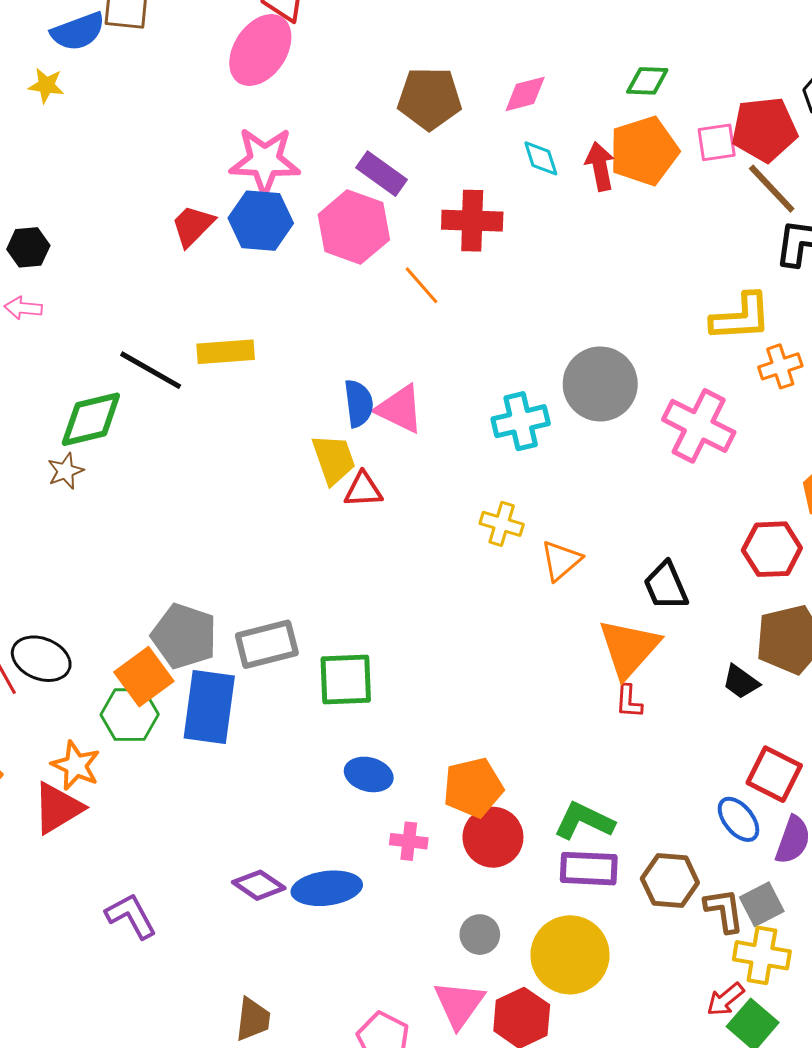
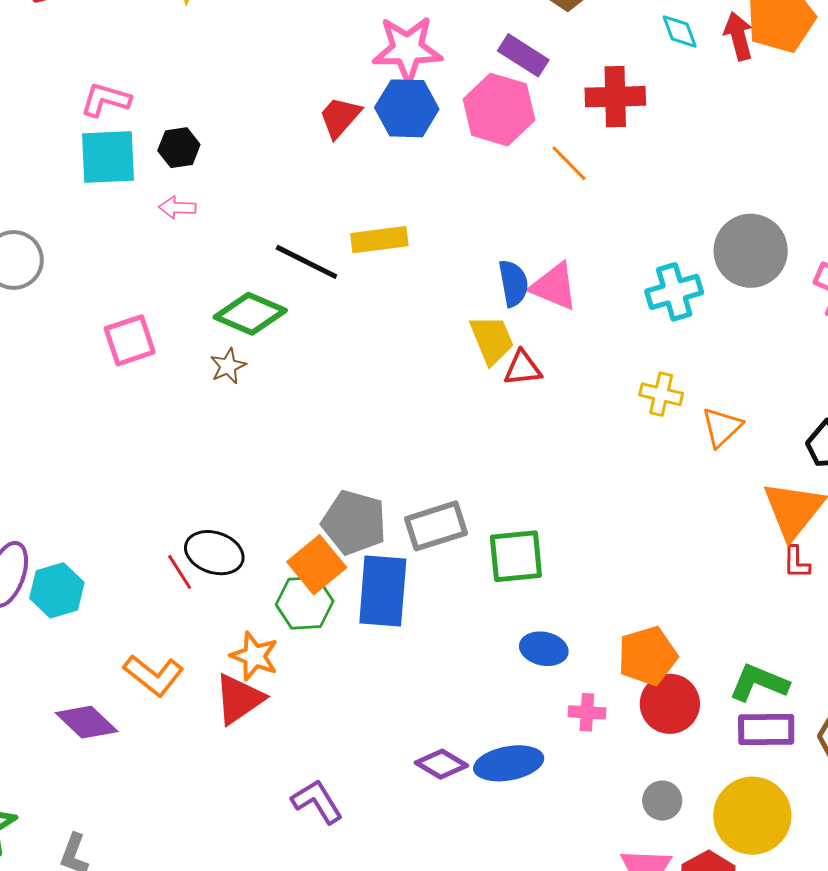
green diamond: (91, 419) -> (250, 314), turned 40

